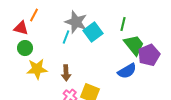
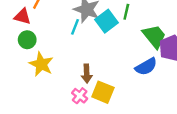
green line: (123, 24) -> (126, 12), moved
yellow star: (37, 69) -> (41, 64), turned 30
brown arrow: (66, 73) -> (87, 74), moved

